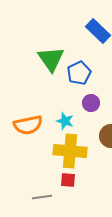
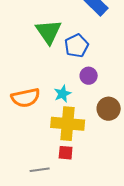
cyan star: (65, 121) -> (63, 94), turned 30

